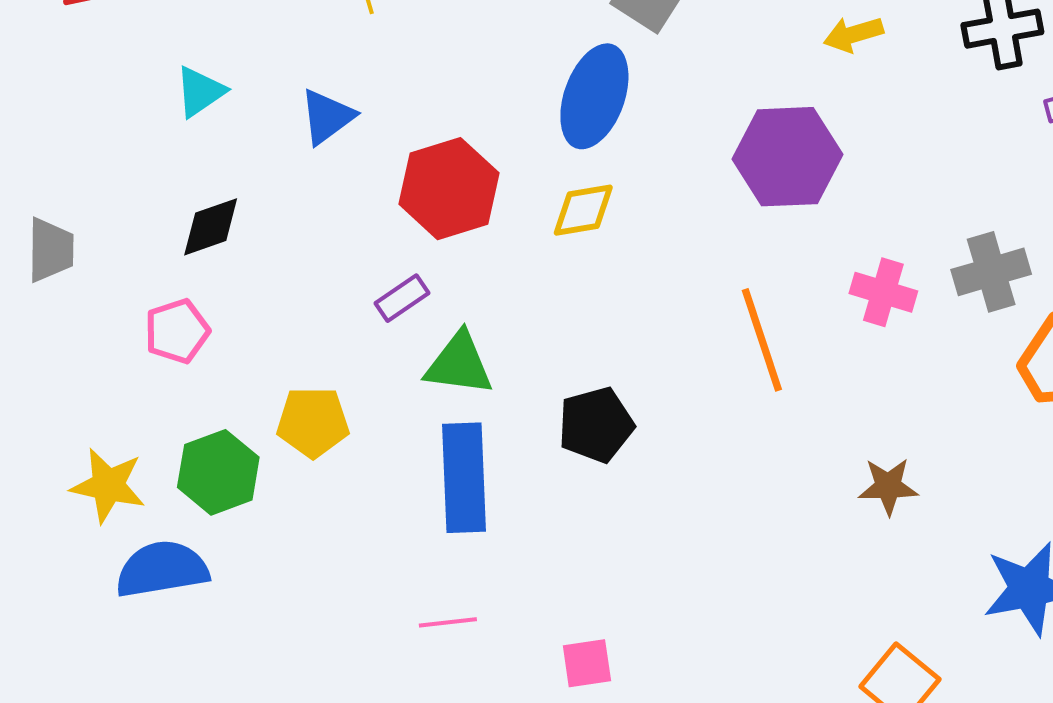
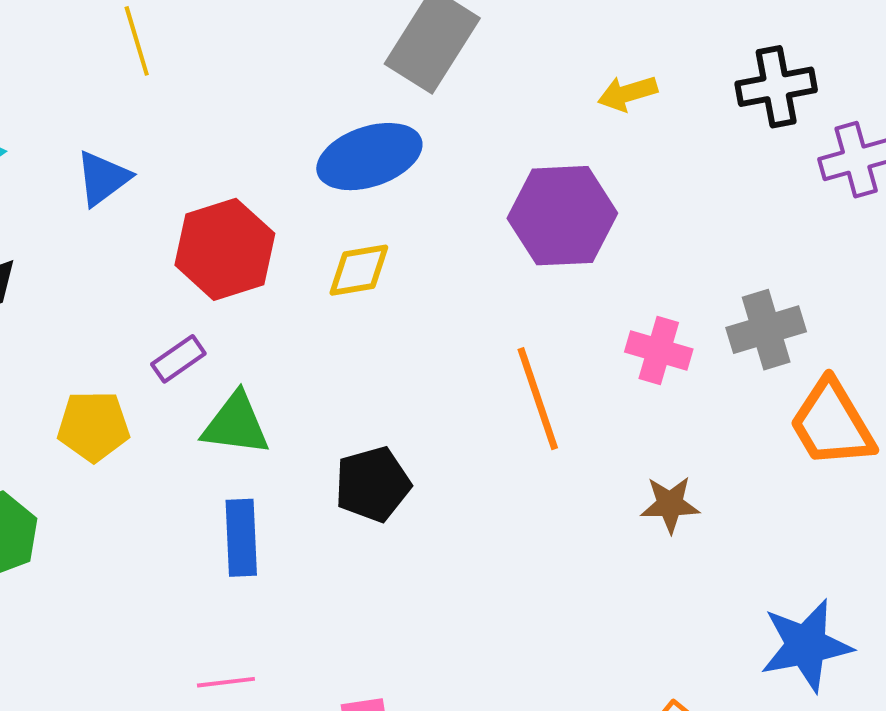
blue ellipse: (594, 96) -> (369, 157), turned 52
yellow pentagon: (313, 422) -> (93, 426), moved
blue rectangle: (464, 478) -> (241, 538), size x0.7
brown star: (888, 486) -> (670, 504), moved

